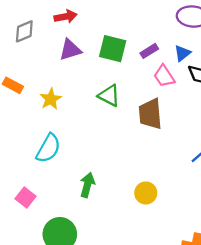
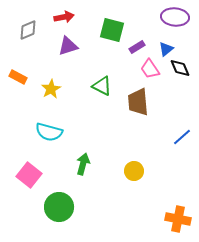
green square: (113, 49) -> (112, 30), moved
cyan semicircle: (48, 148) -> (49, 132), turned 76
pink square: (25, 198) -> (29, 175), size x1.4

